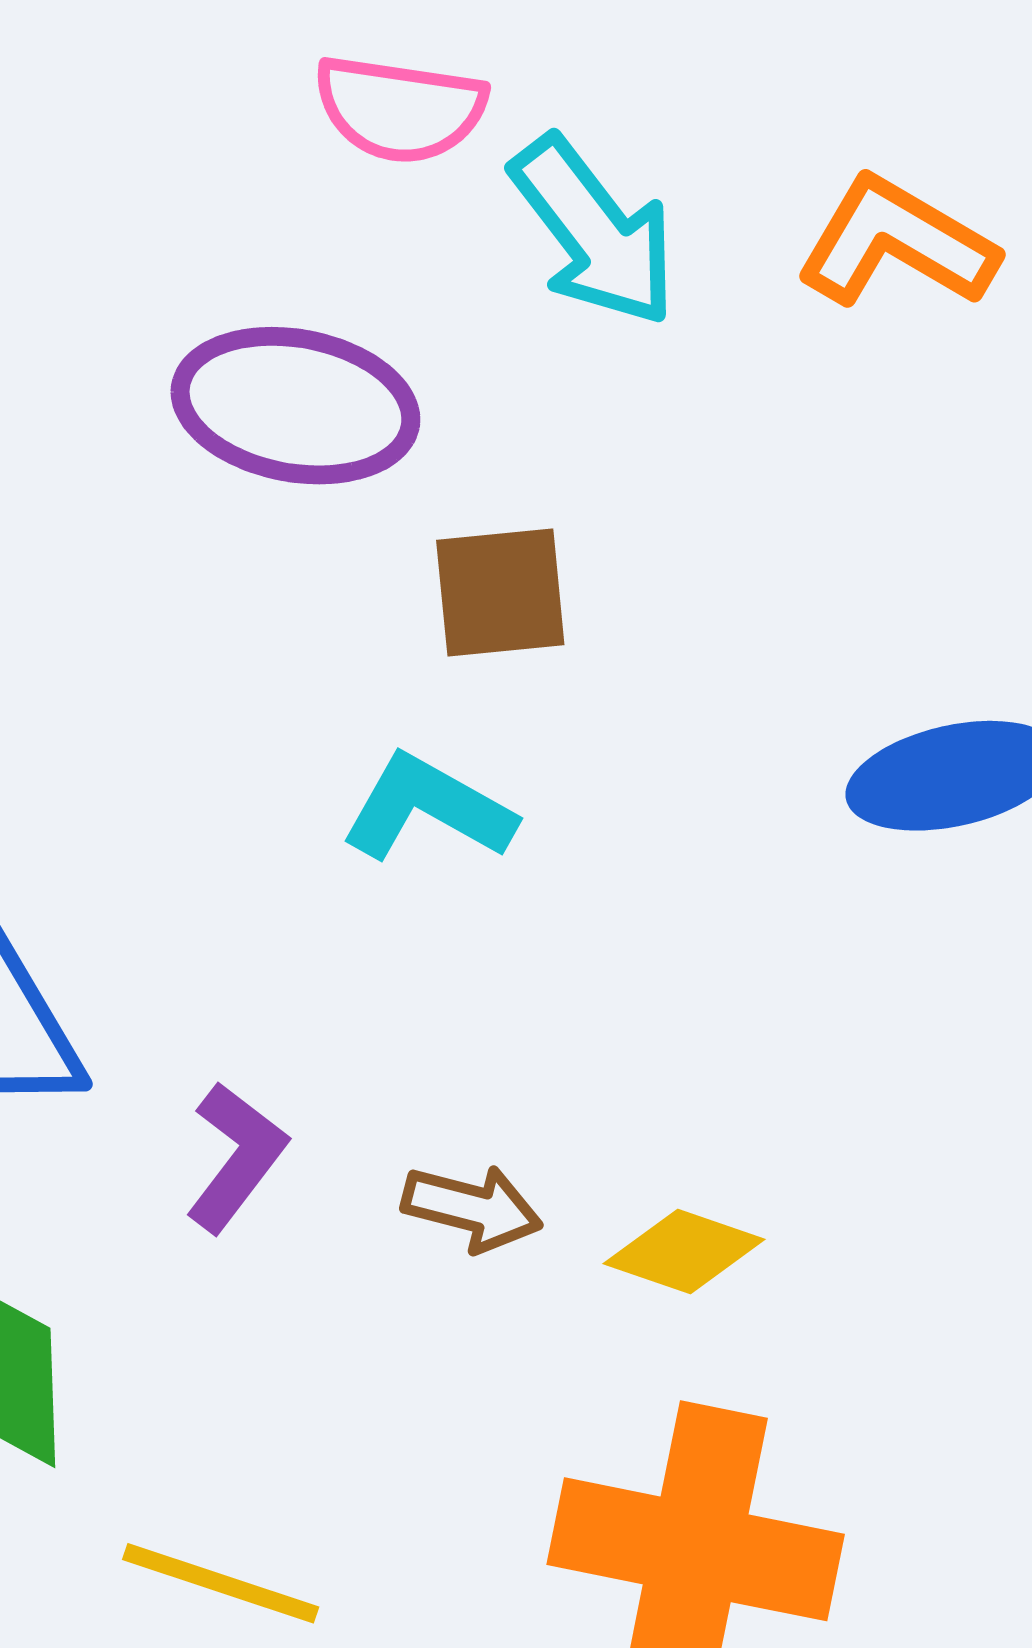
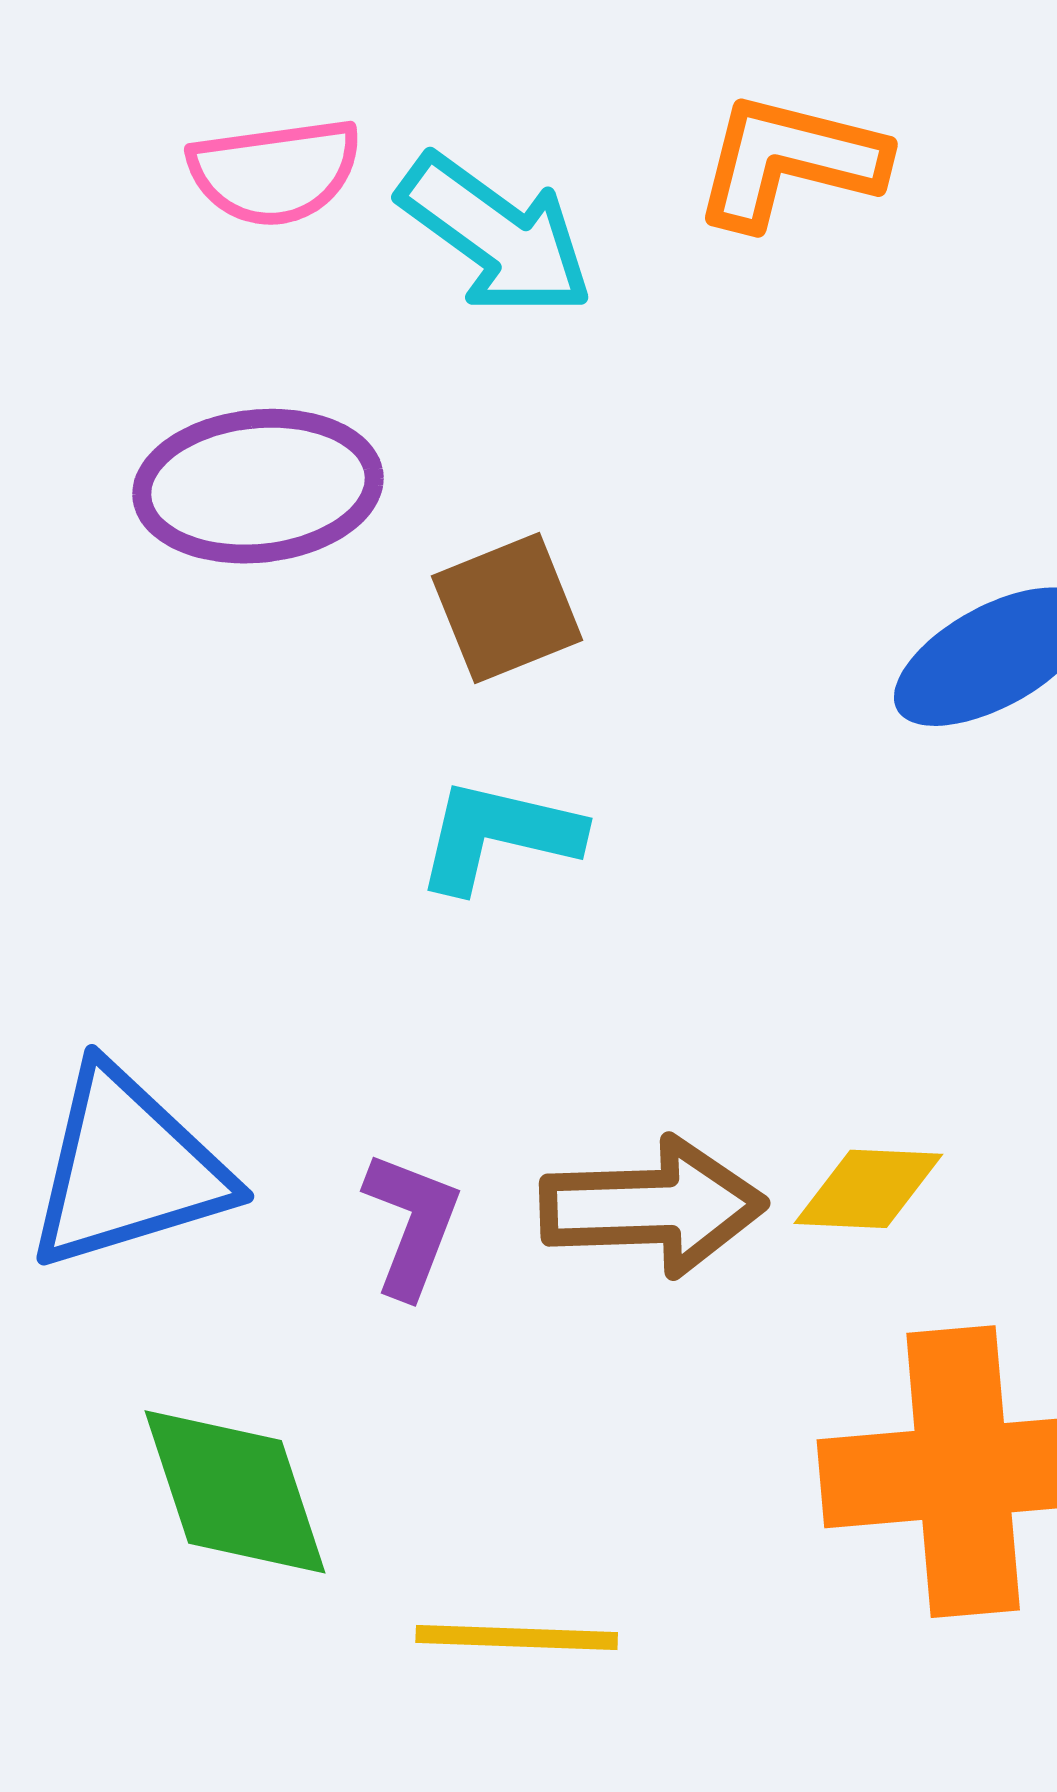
brown arrow: (472, 1208) -> (653, 1207), size x1.6

